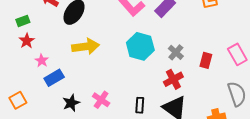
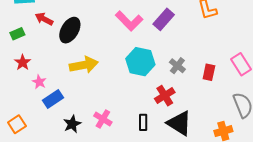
green rectangle: (23, 21) -> (17, 34), moved
red cross: (173, 79) -> (165, 96), moved

